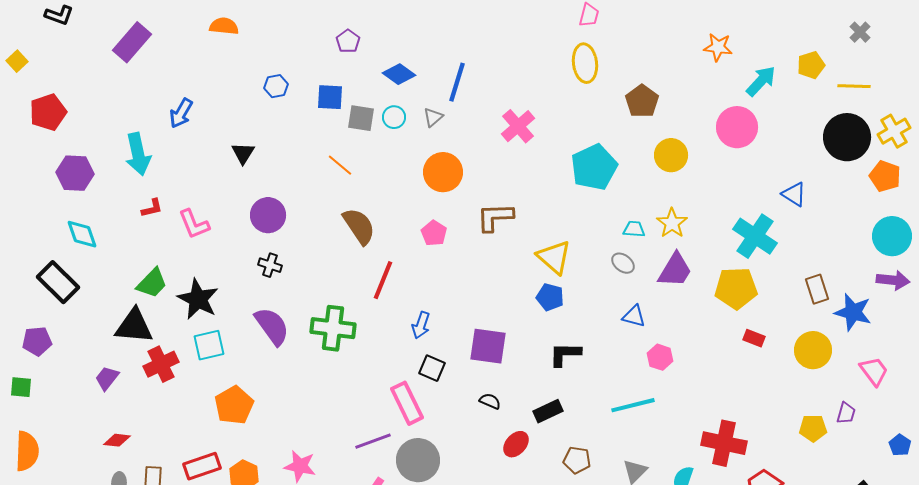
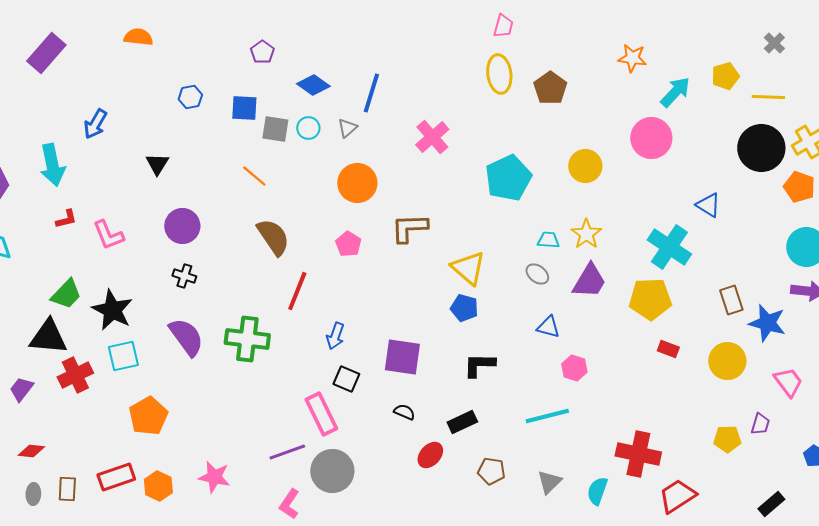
brown pentagon: (642, 101) -> (550, 88), moved

